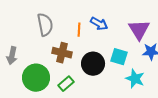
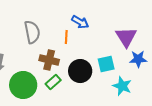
blue arrow: (99, 24) -> (80, 22), moved
cyan square: (119, 57) -> (106, 64), turned -30
green rectangle: (66, 84) -> (53, 82), moved

